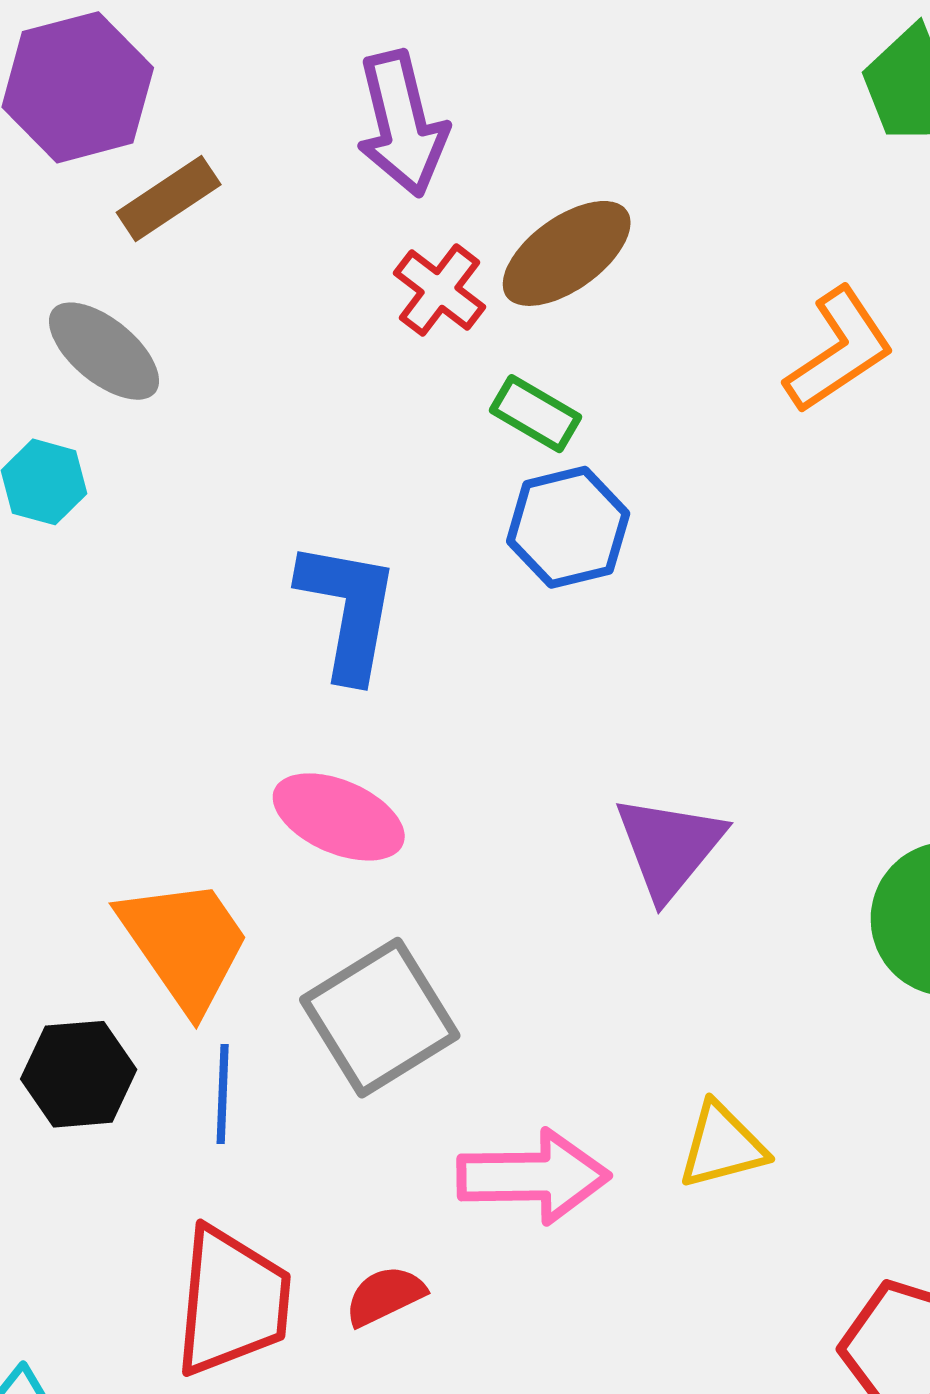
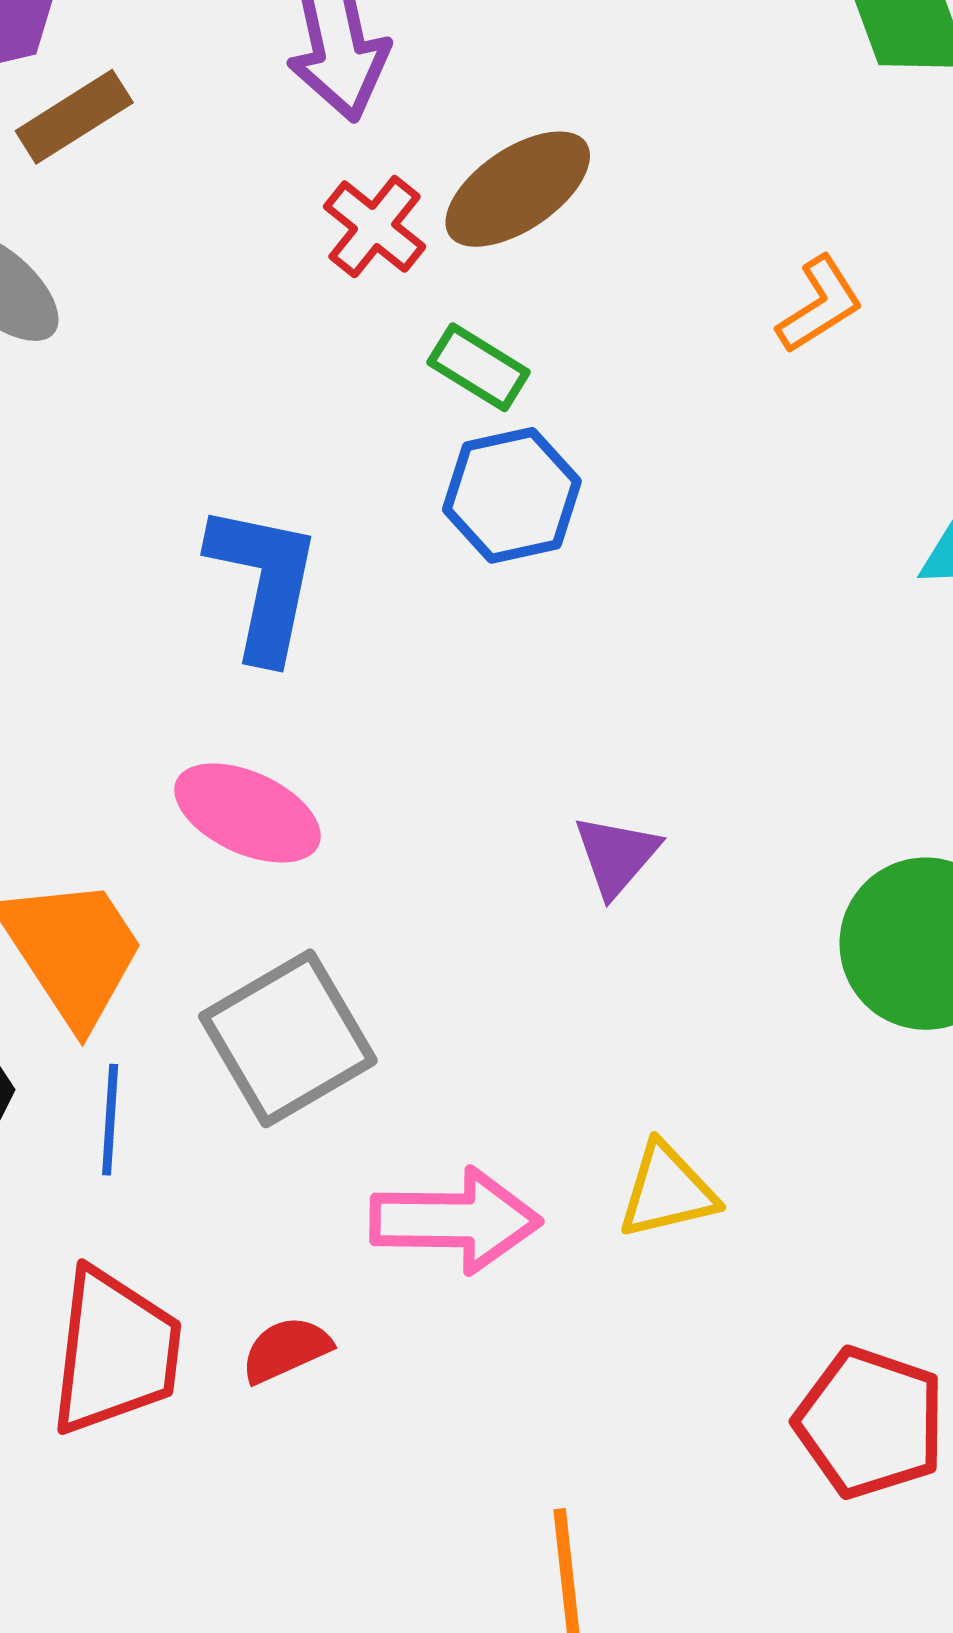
orange L-shape: (839, 350) -> (820, 305), size x0.7
purple triangle: (669, 847) -> (616, 855), size x0.7

